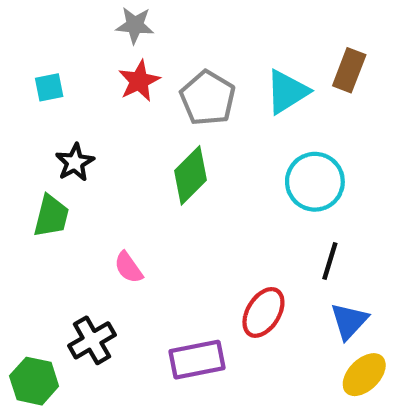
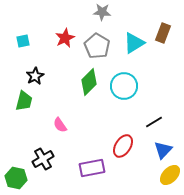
gray star: (135, 25) -> (102, 12), moved
cyan circle: (315, 182) -> (124, 86), moved
black line: (330, 261) -> (154, 122), turned 42

